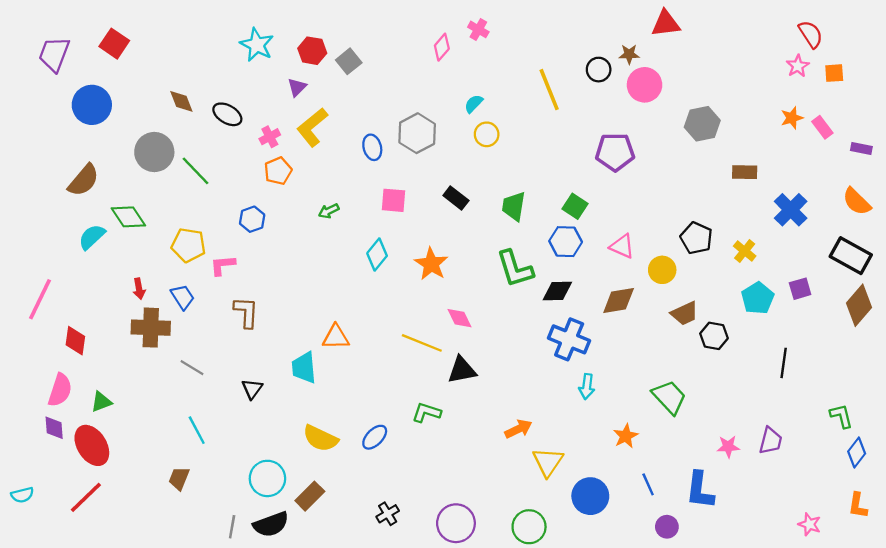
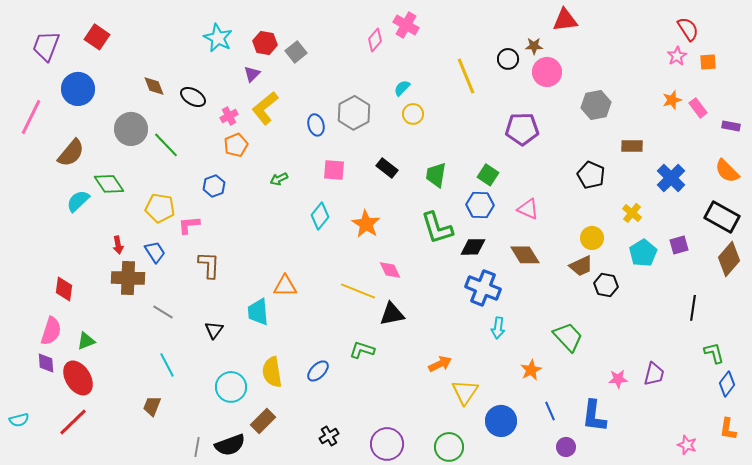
pink cross: (478, 29) -> (406, 25), size x1.4
black pentagon: (696, 238) -> (591, 175), moved
yellow circle: (662, 270) -> (592, 238), moved
pink line: (40, 299) -> (31, 117), moved
brown diamond: (619, 300) -> (525, 255), turned 68
black line: (784, 363) -> (693, 308), moved
yellow semicircle: (320, 438) -> (272, 372), turned 56
cyan circle: (267, 478) -> (231, 387), moved

